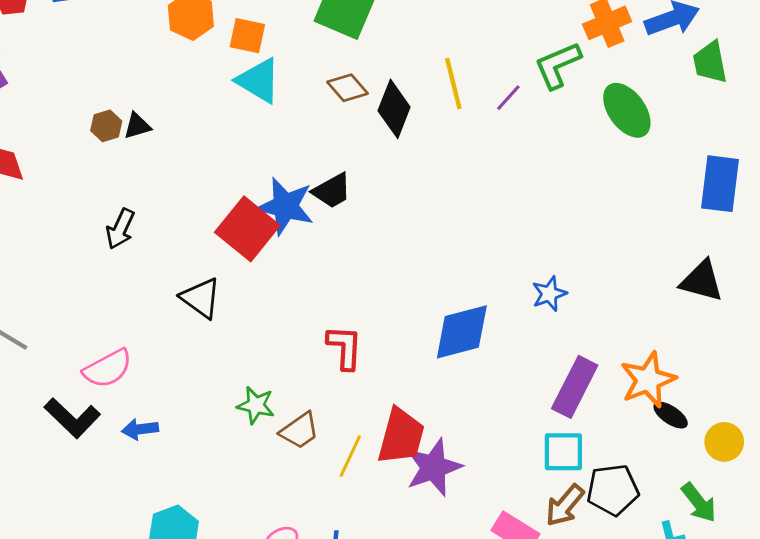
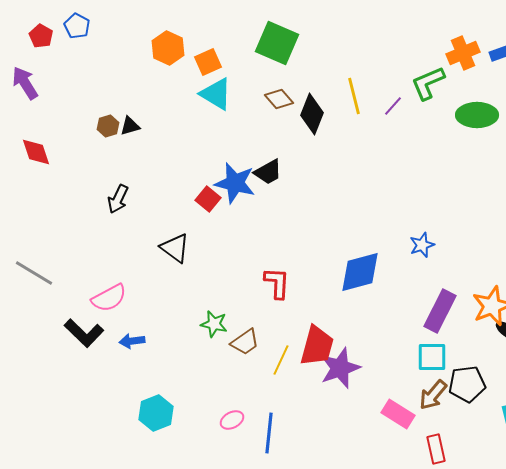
orange square: (247, 36) -> (208, 62), turned -36
green ellipse: (627, 110) -> (477, 115), turned -54
red square: (247, 229) -> (208, 199), size x0.6

